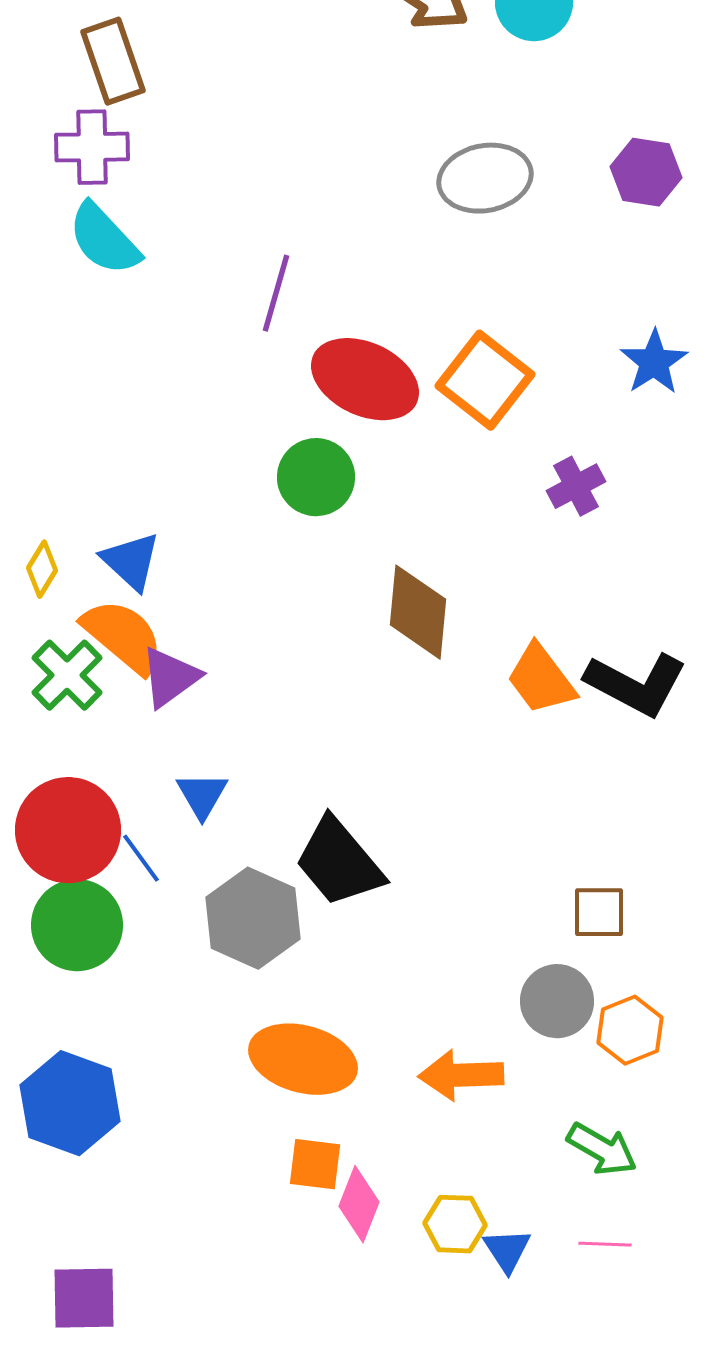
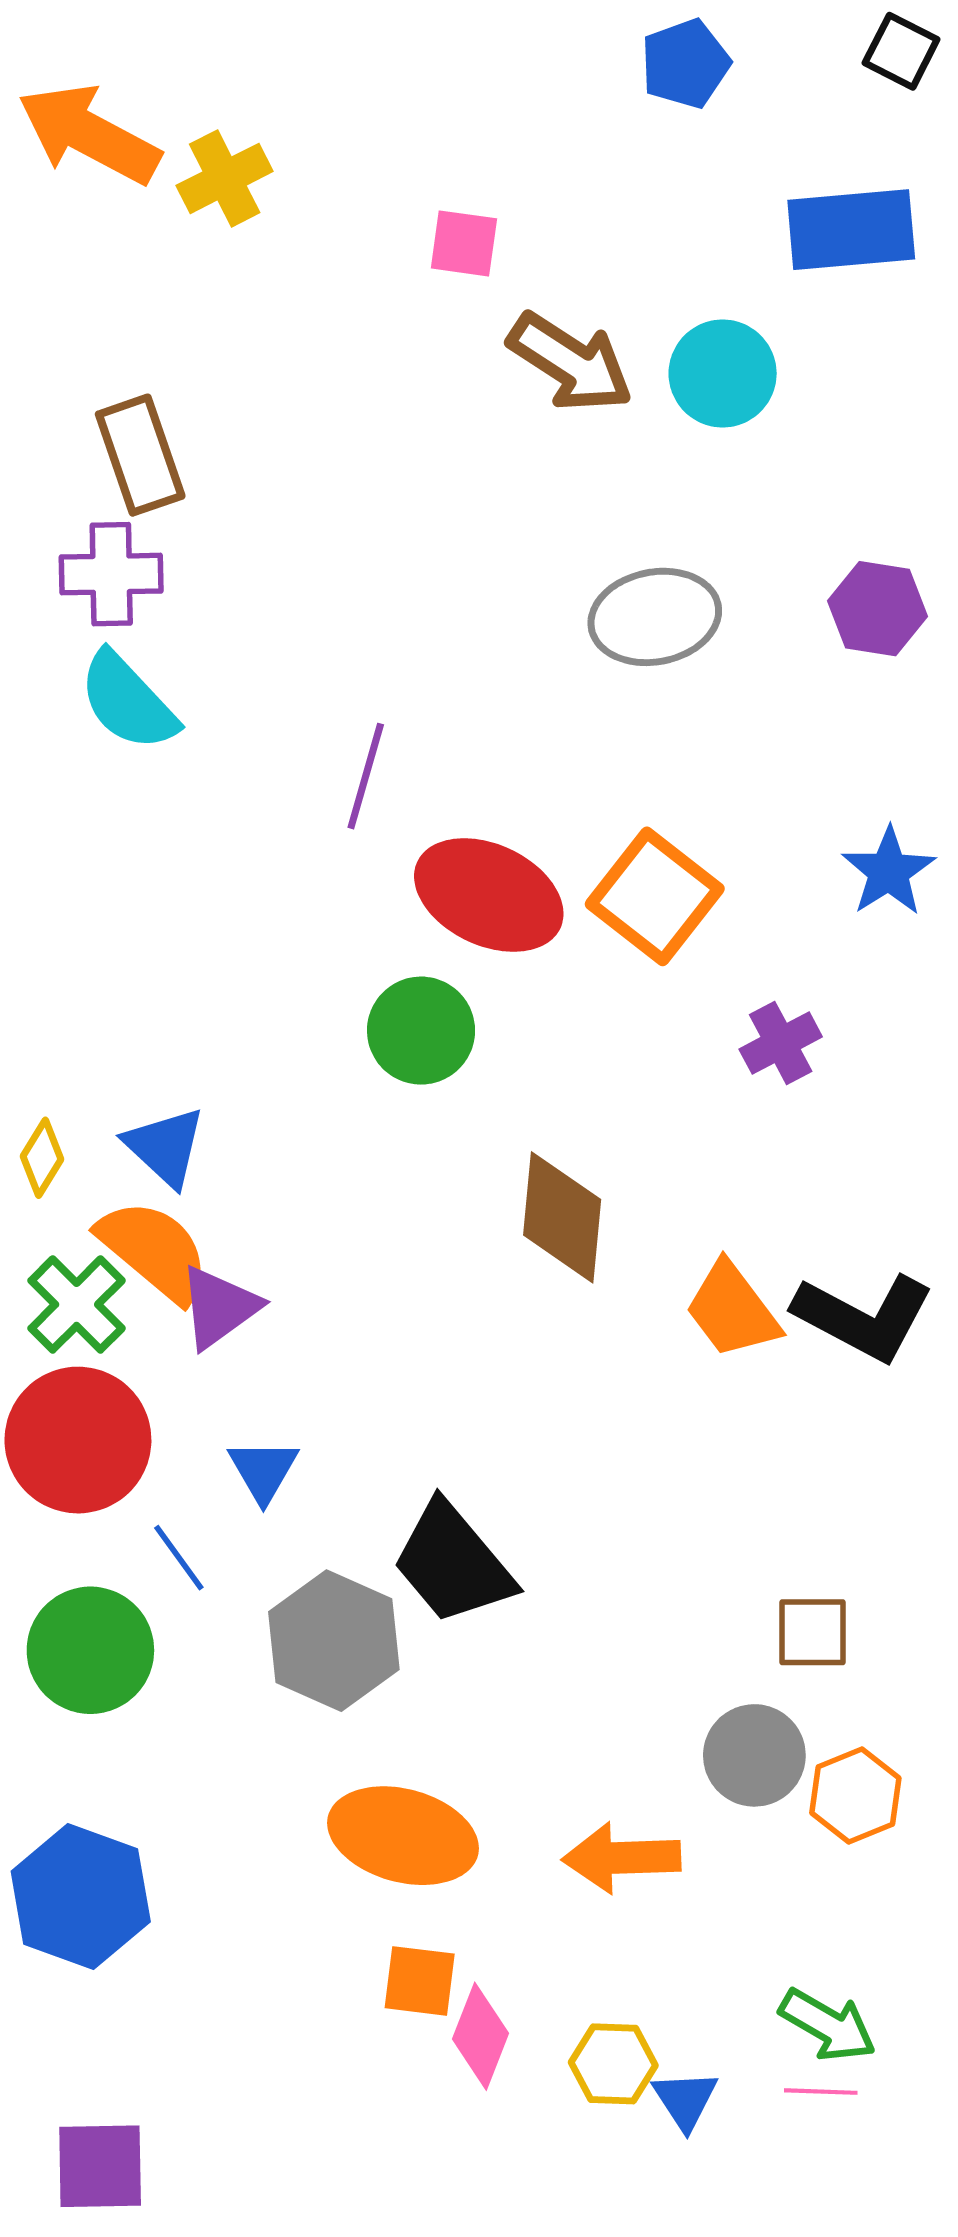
red circle: (68, 830) -> (78, 1440), moved
green arrow: (602, 1149) -> (828, 2025), moved

